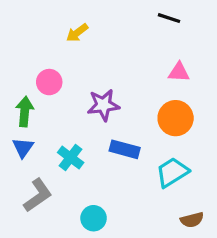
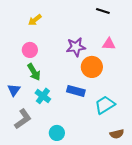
yellow arrow: (77, 33) -> (35, 20), moved
purple star: (103, 105) -> (76, 47), moved
green arrow: (25, 112) -> (34, 72), moved, turned 144
orange circle: (176, 118) -> (92, 67), moved

